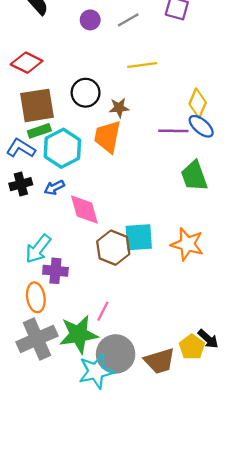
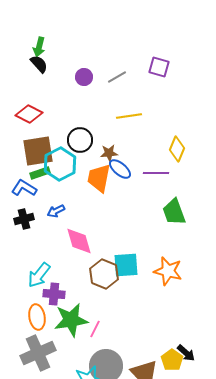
blue ellipse: (201, 126) -> (120, 169), moved
cyan hexagon: (62, 148) -> (60, 164), moved
blue arrow: (54, 188) -> (56, 211), moved
green star: (79, 334) -> (71, 320), moved

